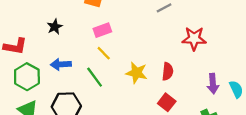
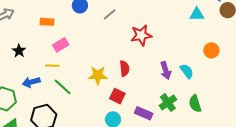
yellow line: (104, 53) -> (52, 66), moved, turned -32
red square: (167, 102) -> (117, 96), moved

